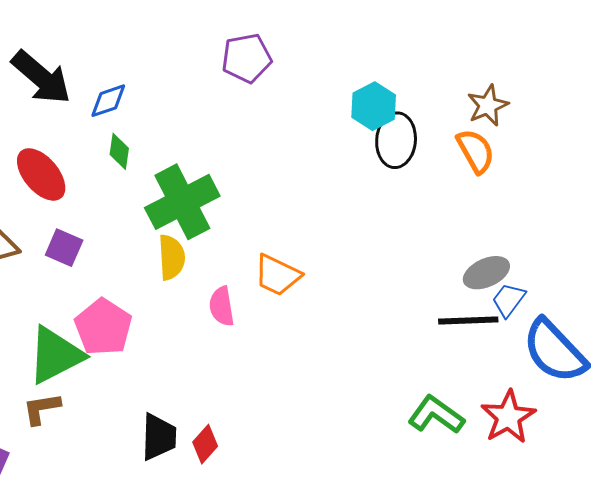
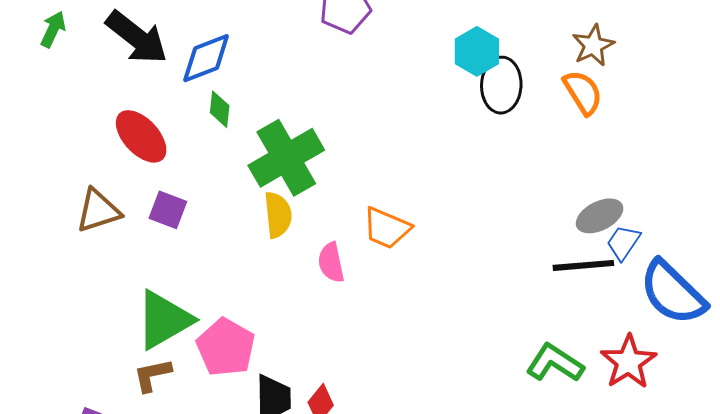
blue diamond: (108, 101) -> (206, 58), size x1.4
pink pentagon: (103, 327) -> (226, 347), moved

